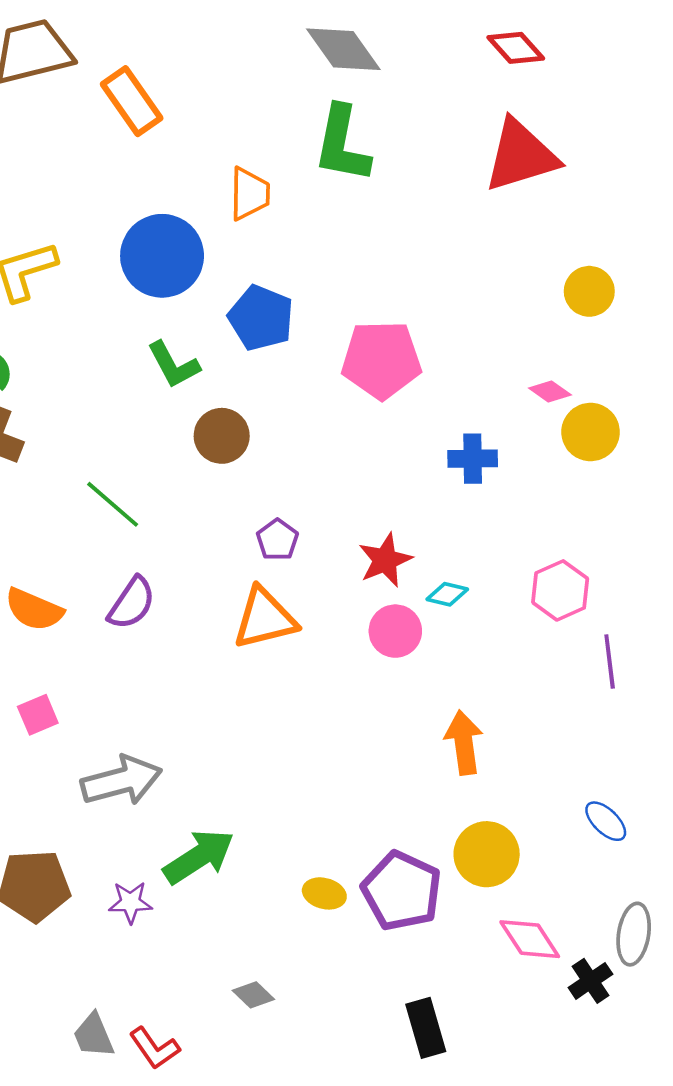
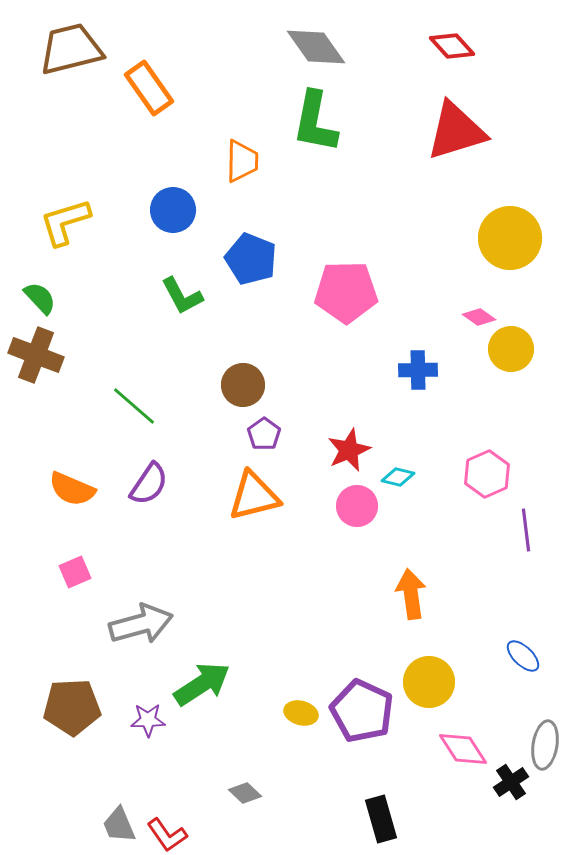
blue circle: (162, 256) -> (173, 210), size x0.7
yellow circle: (589, 291) -> (510, 238), size x1.6
brown circle: (222, 436) -> (243, 385), moved

